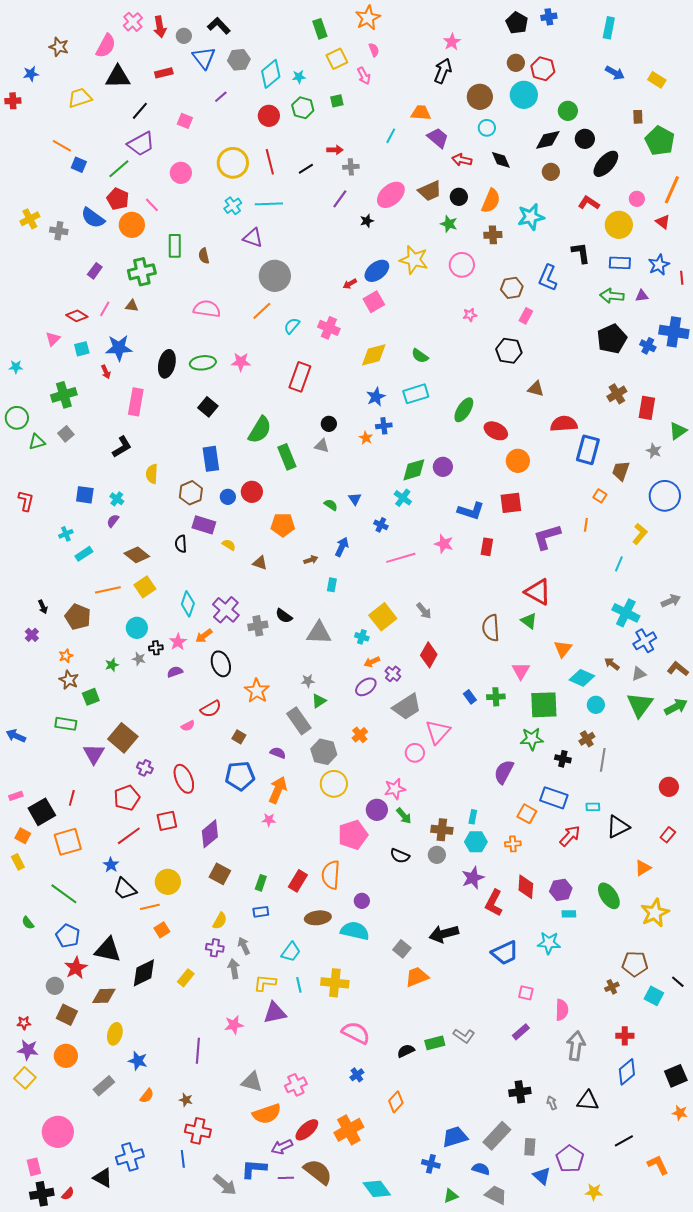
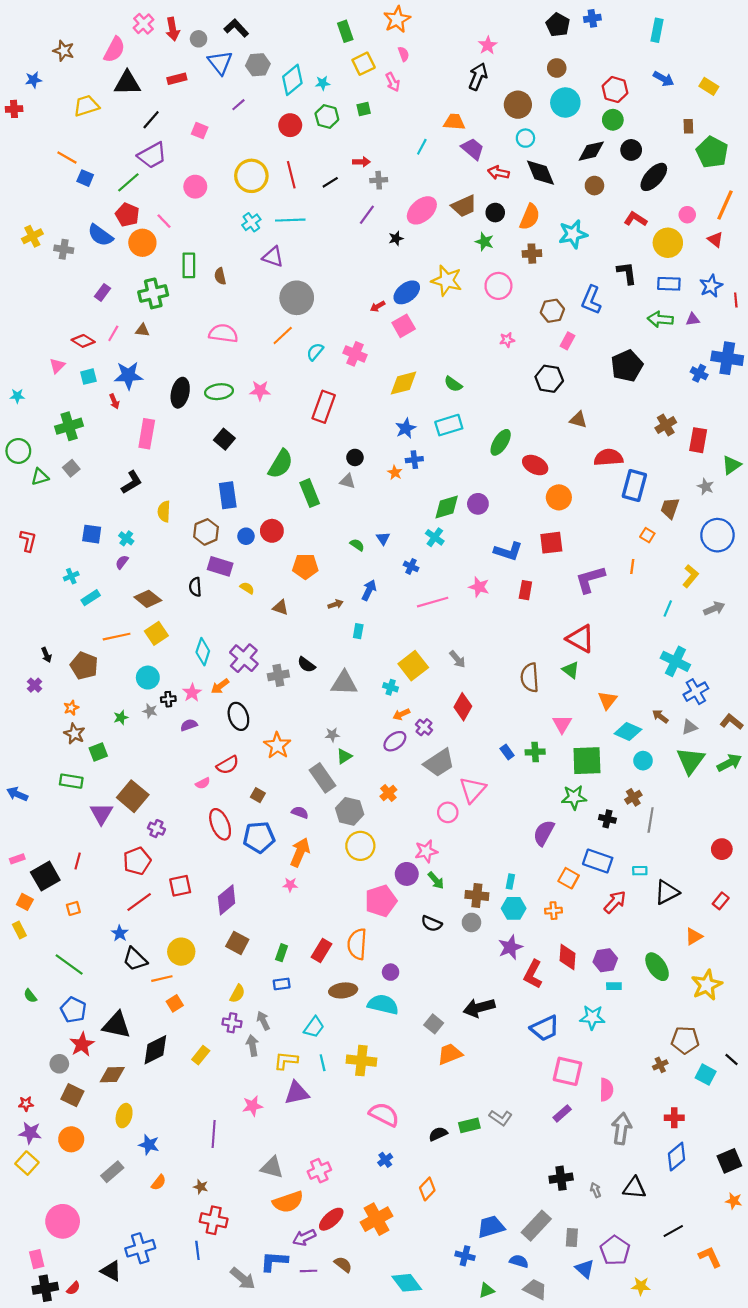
red hexagon: (543, 69) -> (615, 90), moved
black diamond: (501, 160) -> (541, 173), size x1.4
black pentagon: (612, 339) -> (627, 366), moved
gray arrow: (671, 601) -> (714, 609), moved
red ellipse: (184, 779) -> (220, 824), moved
orange square: (68, 842) -> (73, 908), size x0.5
pink square: (526, 993) -> (568, 1071), size x1.8
brown semicircle: (318, 1172) -> (343, 1264), size x0.6

